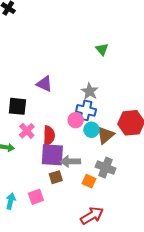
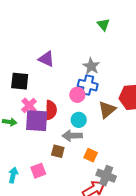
cyan circle: (91, 130) -> (79, 120), moved
purple square: (52, 155) -> (37, 121), moved
gray cross: (106, 168) -> (106, 176), moved
brown square: (56, 177) -> (58, 151), turned 32

